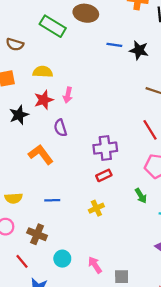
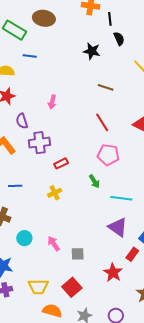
blue line: (114, 45) -> (30, 56), moved
pink arrow: (68, 95) -> (52, 102), moved
purple cross: (105, 148) -> (39, 143), moved

